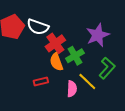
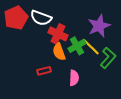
red cross: (55, 43) -> (58, 34), turned -30
yellow line: (87, 82) -> (91, 47), moved

